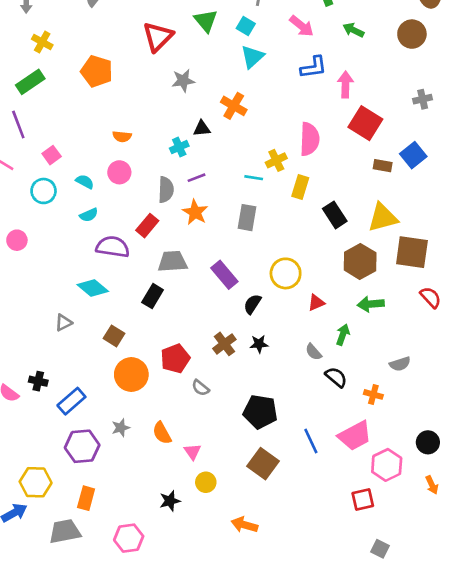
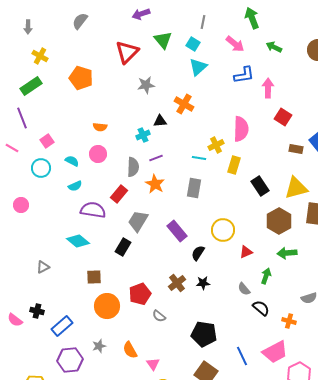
red square: (365, 123) -> (283, 117), size x0.7
gray trapezoid: (173, 261) -> (138, 221), turned -55
gray triangle: (63, 323) -> (43, 267), moved
brown square: (114, 336) -> (94, 277), turned -35

